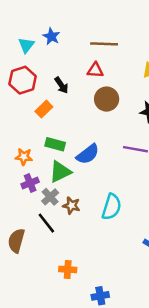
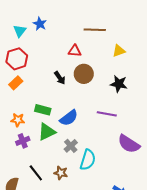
brown line: (104, 44) -> (95, 30), moved
black arrow: (61, 85) -> (60, 78), moved
orange rectangle: (44, 109) -> (16, 83), moved
gray cross: (50, 197) -> (71, 146), moved
brown star: (71, 206) -> (61, 173), moved

